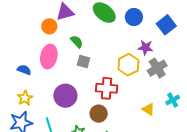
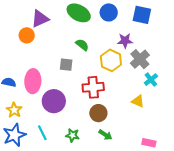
blue square: (166, 25) -> (142, 15), turned -30
green semicircle: (77, 42) -> (82, 45), moved
pink ellipse: (49, 56) -> (33, 81), moved
cyan cross: (173, 100) -> (151, 80), moved
brown circle: (99, 114) -> (98, 113), moved

